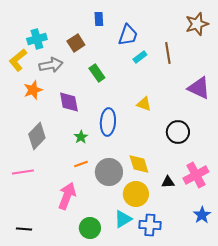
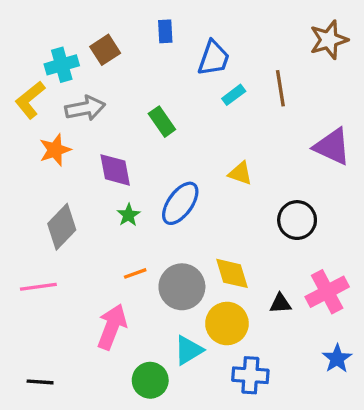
brown square: (76, 43) -> (105, 50), moved
blue ellipse: (108, 122) -> (180, 203), turned 32
green star: (81, 137) -> (129, 215), moved
cyan triangle: (123, 219) -> (189, 350), moved

